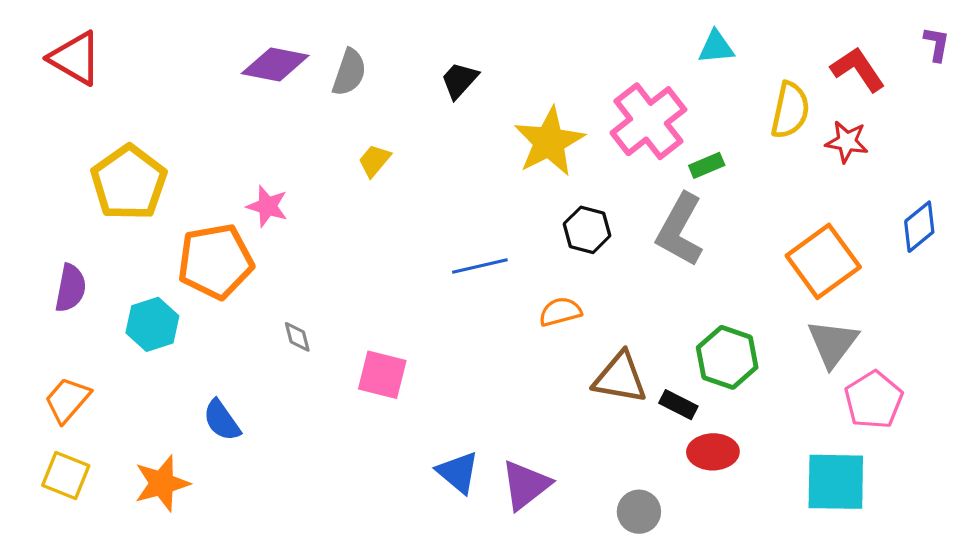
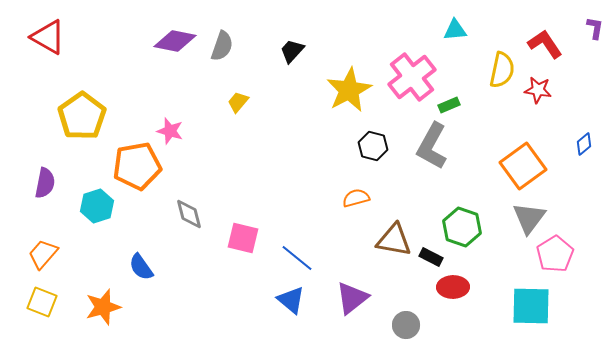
blue diamond: (919, 227) -> (584, 144), size x0.7
blue line: (480, 266) -> (297, 258), moved, turned 52
gray diamond: (297, 337) -> (189, 214), size x1.5
purple triangle: (526, 485) -> (352, 298), moved

